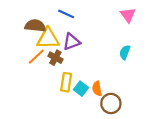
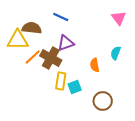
yellow triangle: (48, 38) -> (18, 40), moved
brown cross: (55, 58) -> (51, 58), size x1.5
cyan square: (81, 89) -> (75, 87), turned 32
orange semicircle: (97, 89) -> (95, 65), moved

